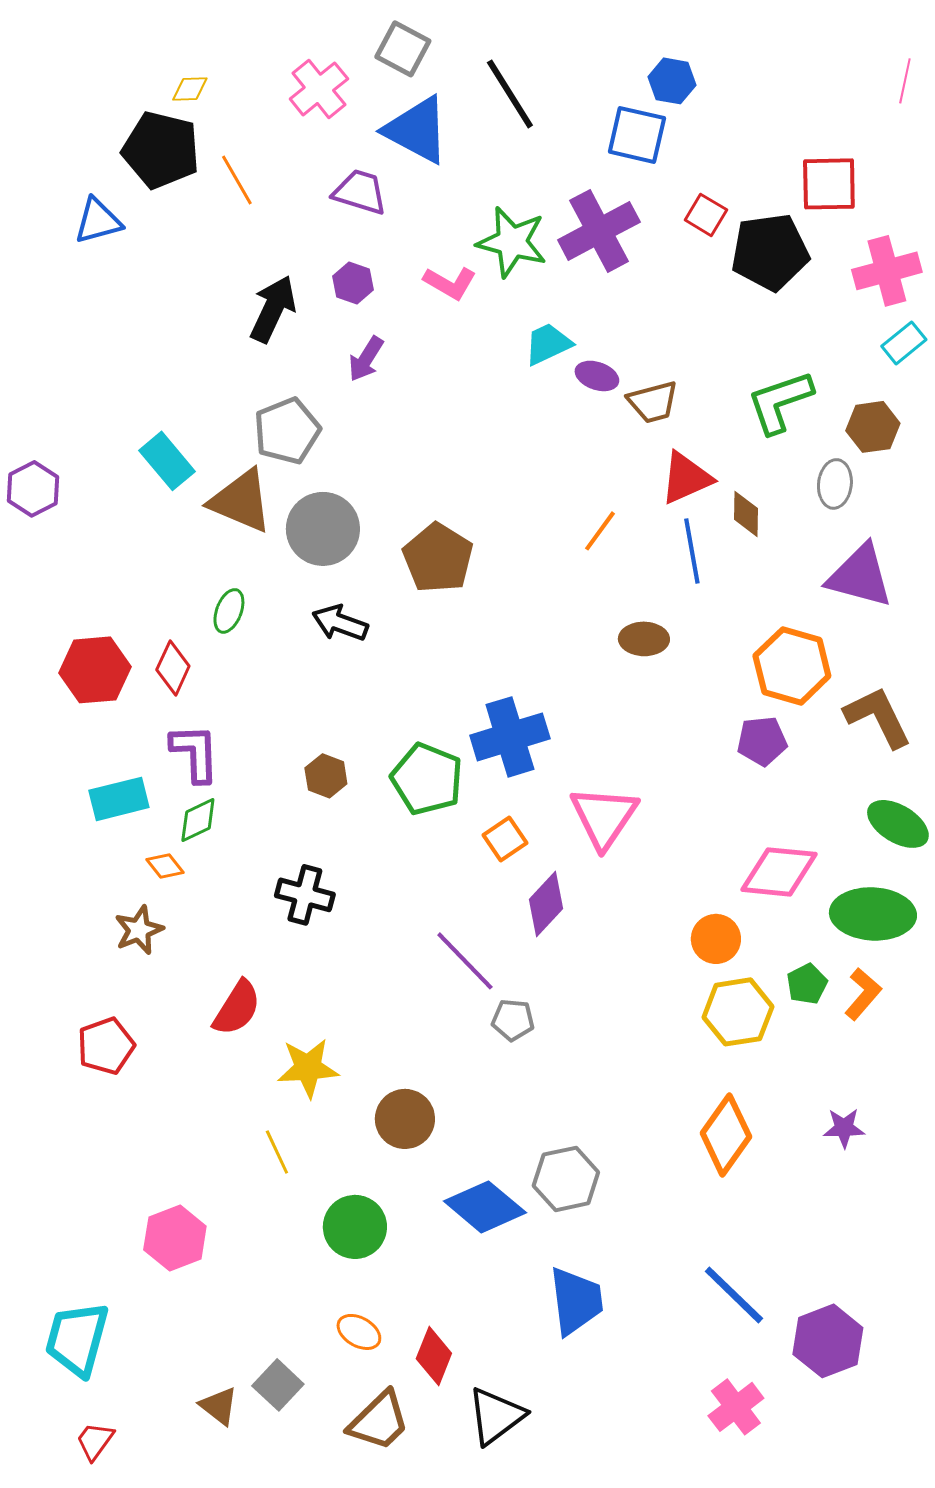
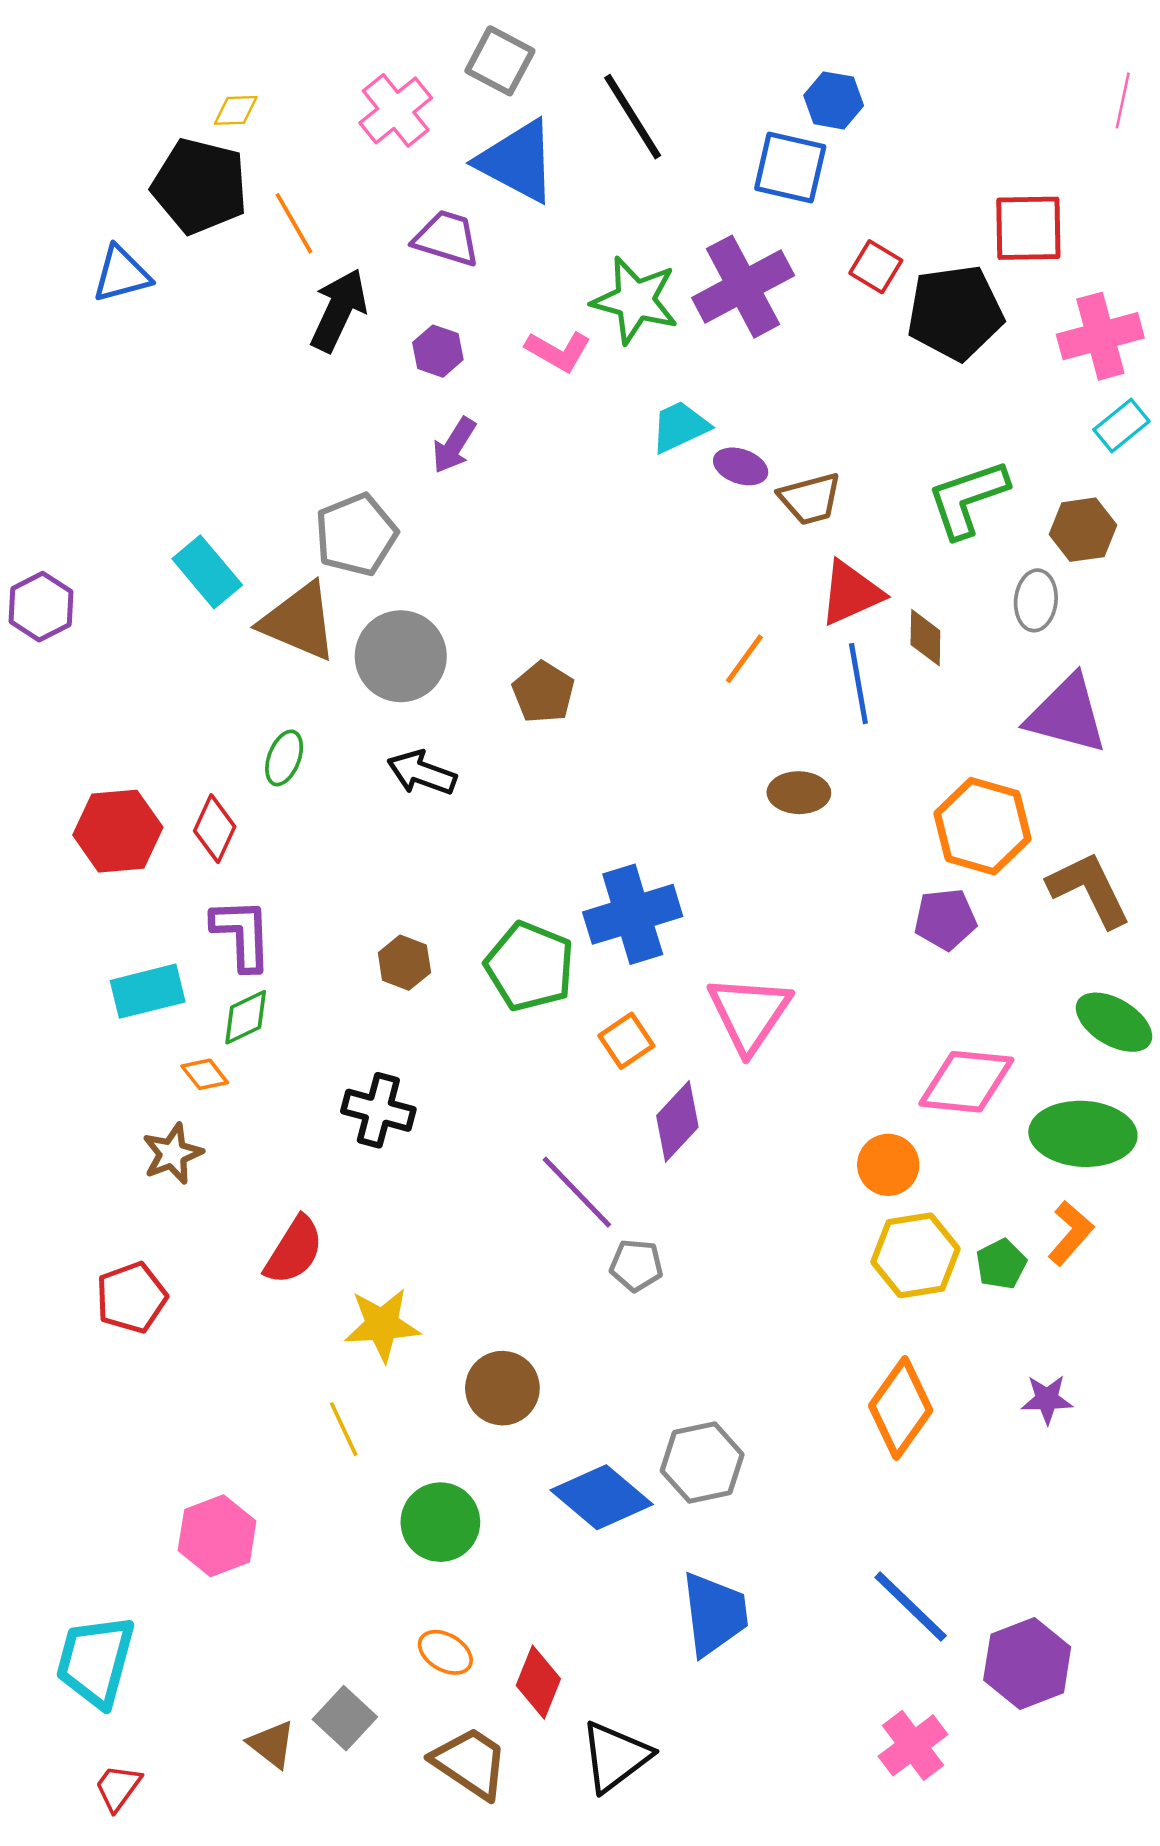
black arrow: (273, 309) -> (339, 310), moved
brown pentagon: (438, 558) -> (543, 692), size x0.7
green pentagon: (807, 984) -> (1001, 1264), moved
brown trapezoid: (379, 1421) -> (470, 1763), turned -102

